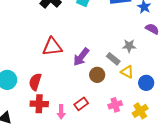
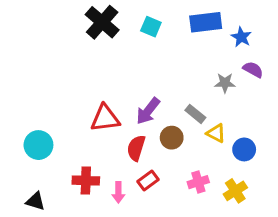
gray star: (129, 46) -> (225, 83), moved
red triangle: (52, 47) -> (105, 118), moved
red semicircle: (35, 82) -> (136, 148), moved

